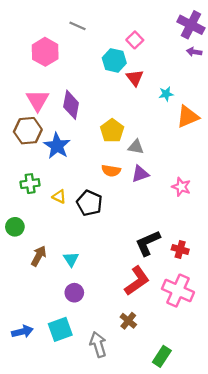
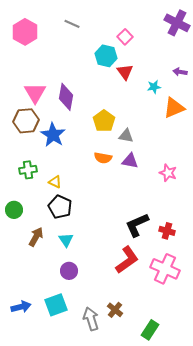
pink hexagon: (45, 52) -> (25, 32), moved
purple arrow: (194, 52) -> (180, 72), moved
purple triangle: (140, 174) -> (130, 161), turned 30
black pentagon: (89, 203) -> (60, 207), moved
brown cross: (128, 321) -> (115, 310), moved

